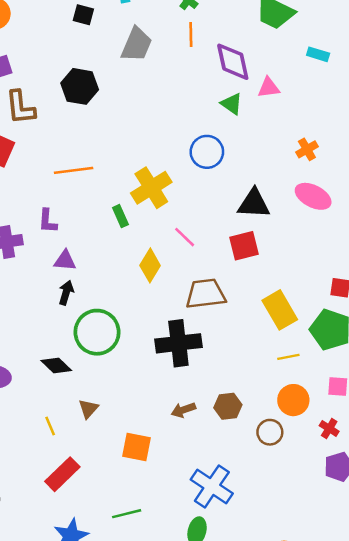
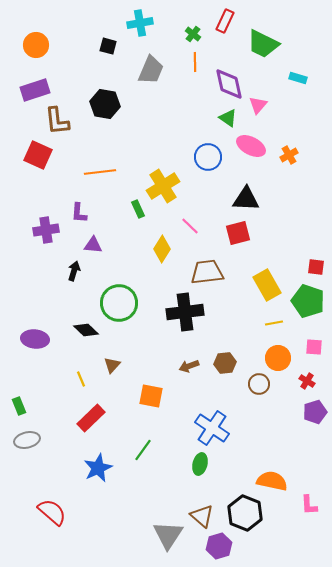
pink triangle: (269, 88) -> (258, 105), turned -42
pink ellipse: (313, 196) -> (251, 146), moved
black arrow: (66, 293) -> (74, 271), moved
green line: (127, 514) -> (143, 450), turned -40

